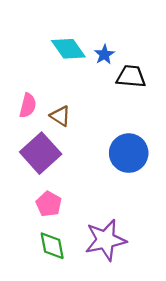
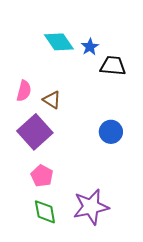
blue circle: (129, 153) -> (111, 132), size x0.7

